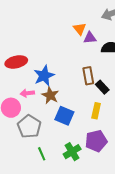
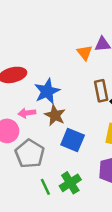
orange triangle: (80, 29) -> (85, 53), moved
green cross: (72, 152) -> (70, 183), moved

